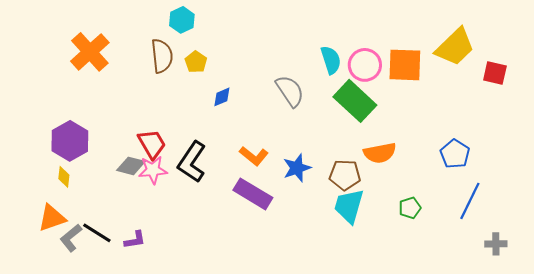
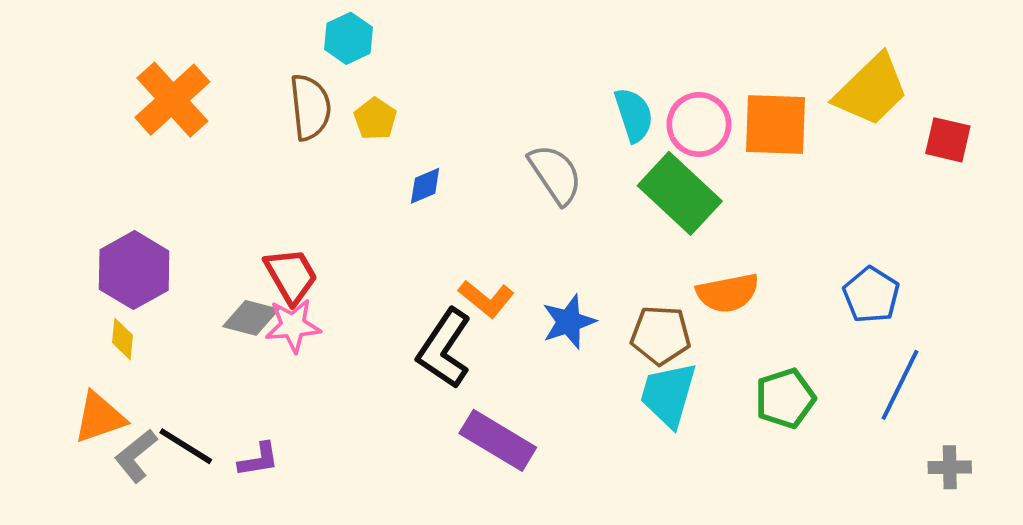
black L-shape: (192, 162) -> (444, 349), moved
purple rectangle: (253, 194) -> (498, 440), moved
green pentagon: (410, 208) -> (785, 398), size x1.4

